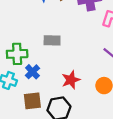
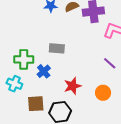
blue cross: (32, 72) -> (44, 71), moved

